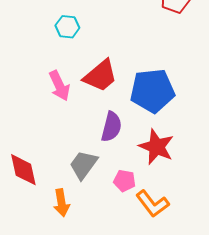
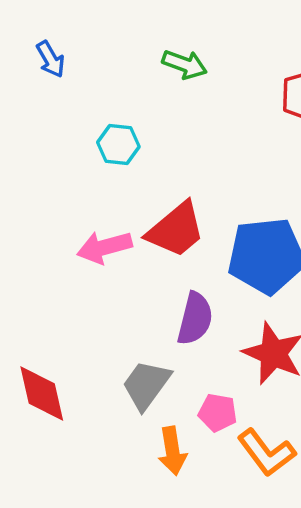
pink arrow: (59, 86) -> (104, 247), turned 100
orange arrow: (61, 203) -> (172, 451), moved

